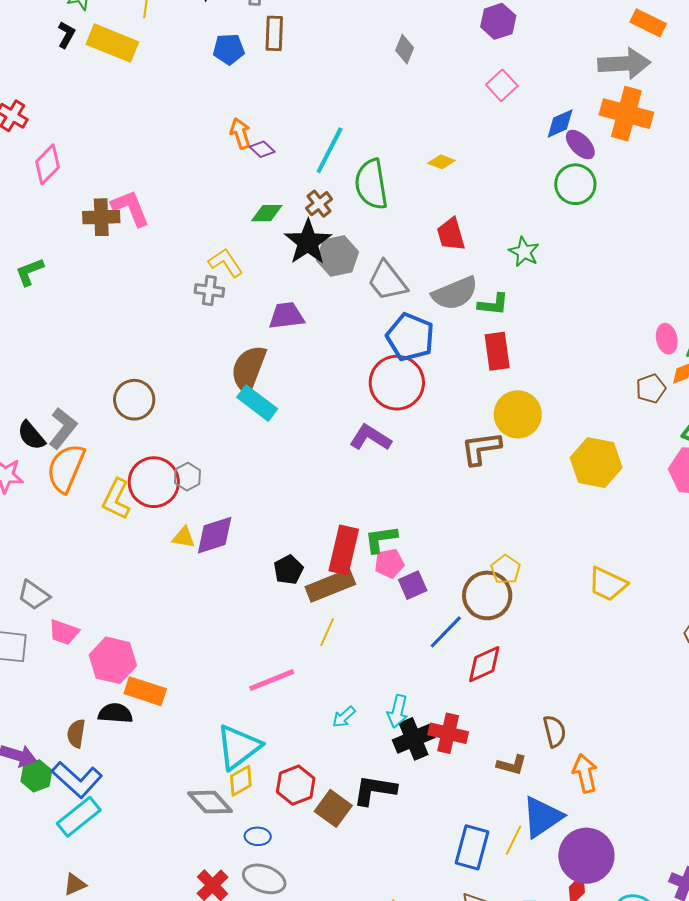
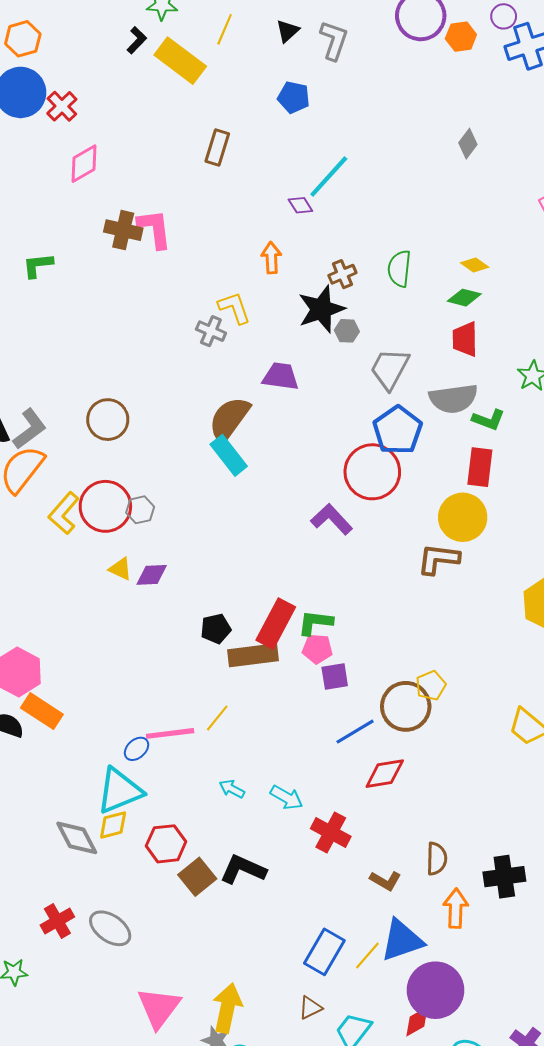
brown rectangle: (274, 33) -> (217, 147), moved
orange arrow: (240, 133) -> (271, 258), moved
cyan line: (330, 150) -> (329, 177), moved
green semicircle: (371, 184) -> (399, 269), size x0.7
green diamond: (267, 213) -> (464, 298), moved
gray hexagon: (337, 256) -> (347, 331), size x0.6
gray trapezoid: (387, 281) -> (390, 369), turned 51
yellow circle: (518, 414) -> (463, 517), moved
purple diamond: (215, 535) -> (152, 575), size x0.7
yellow line: (327, 632) -> (217, 718), moved
cyan arrow: (398, 711) -> (287, 797), turned -88
cyan arrow: (344, 717) -> (232, 789), turned 55
black cross: (414, 739) -> (504, 877), moved
blue ellipse: (258, 836) -> (137, 749), moved, turned -60

